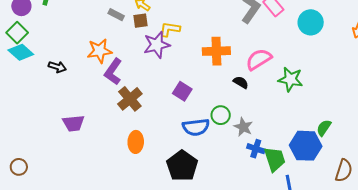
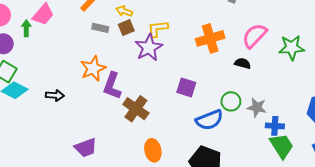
green trapezoid: (275, 159) -> (282, 146), moved

